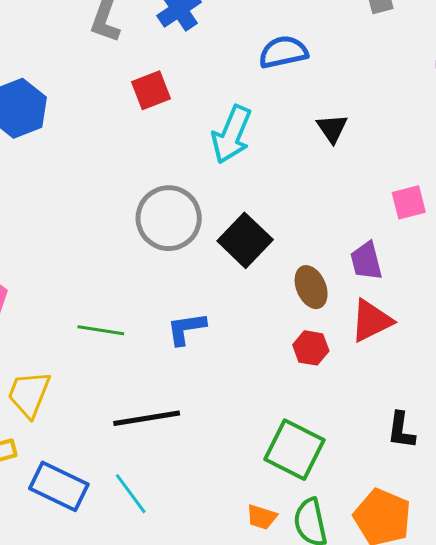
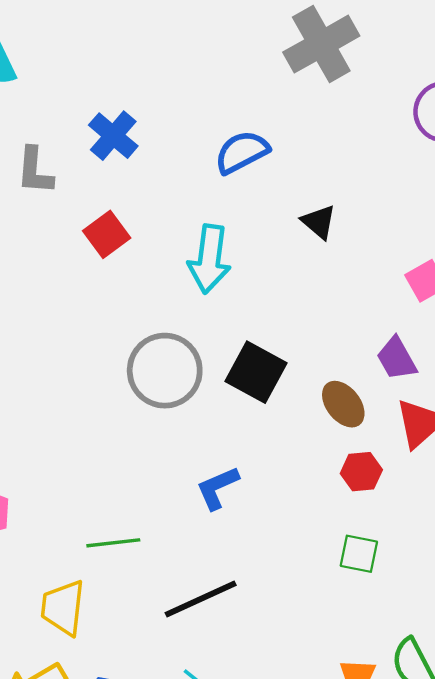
green line: (101, 330) -> (113, 543), moved
green square: (294, 450) -> (359, 554), moved, size x0.6

